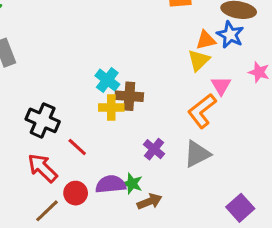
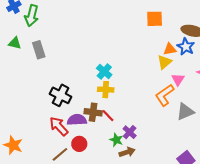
brown cross: (129, 96) -> (93, 112), moved
red line: (77, 147) -> (108, 116), moved
purple cross: (154, 149) -> (130, 132), moved
gray triangle: (197, 154) -> (185, 112), moved
purple semicircle: (111, 184) -> (77, 120), moved

